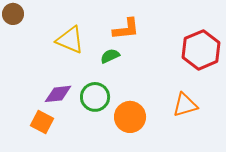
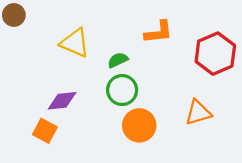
orange L-shape: (126, 29) -> (159, 32), moved
green circle: (95, 97) -> (122, 90), moved

